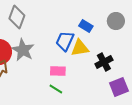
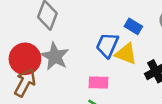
yellow triangle: (80, 48) -> (126, 54), turned 30

